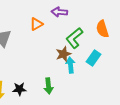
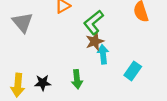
green L-shape: (74, 38) -> (94, 22), moved
cyan rectangle: (93, 58) -> (133, 71), moved

